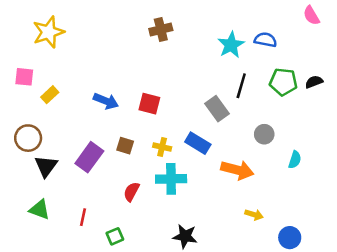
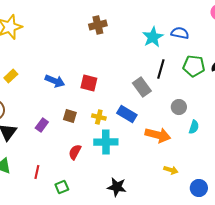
purple rectangle: (89, 157) -> (42, 125), size x0.6
cyan semicircle: (295, 160) -> (194, 127), moved

